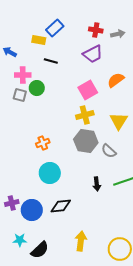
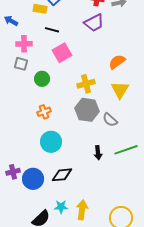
orange semicircle: (116, 80) -> (117, 62), moved
green circle: (37, 88) -> (42, 79), moved
pink square: (88, 90) -> (62, 53), moved
cyan star: (20, 240) -> (61, 207), moved

